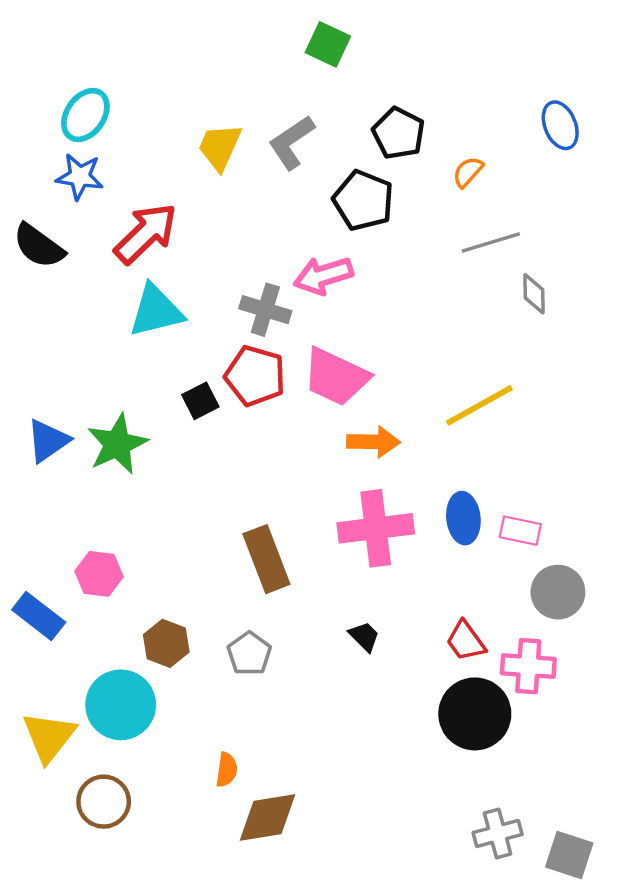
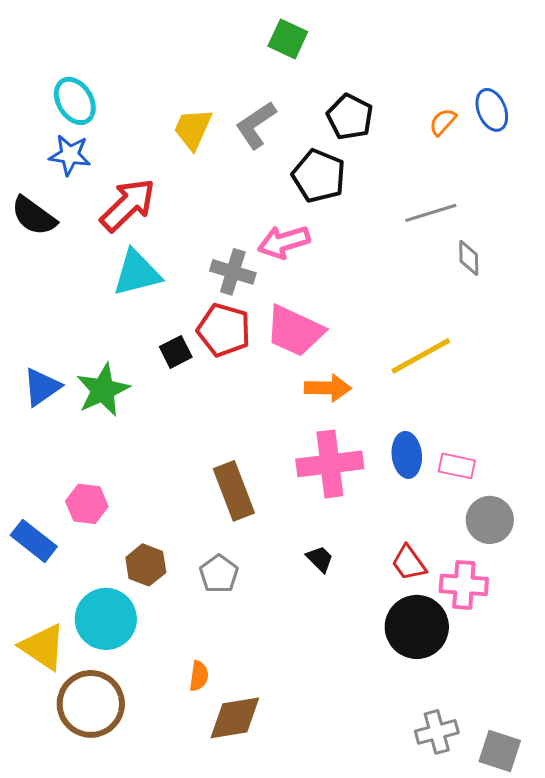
cyan ellipse: (85, 115) -> (75, 101), turned -66
orange semicircle: (468, 172) -> (443, 122), moved
yellow triangle: (49, 737) -> (43, 647), turned -34
brown circle: (104, 802) -> (91, 704), size x1.4

